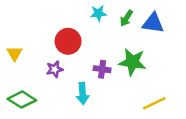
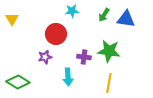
cyan star: (98, 13) -> (72, 11), moved
yellow triangle: (15, 53) -> (12, 19), moved
yellow line: (154, 103) -> (109, 83), moved, turned -54

